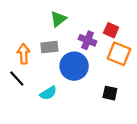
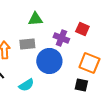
green triangle: (58, 19) -> (35, 19), turned 35
orange square: (119, 54) -> (89, 63), moved

